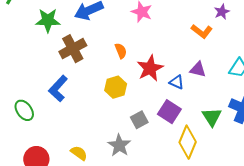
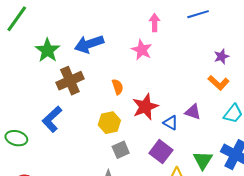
green star: (48, 20) -> (47, 50), turned 30
orange L-shape: (202, 31) -> (219, 83), moved
green ellipse: (24, 110) -> (16, 138), turned -45
gray square: (139, 120) -> (121, 150), moved

